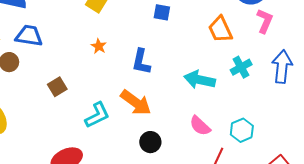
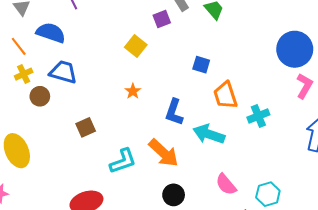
orange trapezoid: (220, 29) -> (225, 95), moved
cyan cross: (241, 67) -> (258, 116), moved
cyan arrow: (200, 80) -> (209, 134), moved

